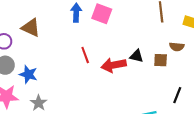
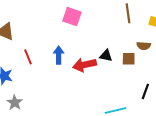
blue arrow: (76, 13) -> (59, 55), moved
red line: (85, 55) -> (28, 57), moved

